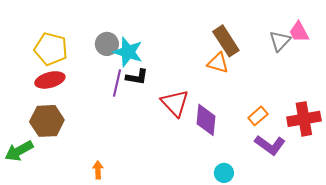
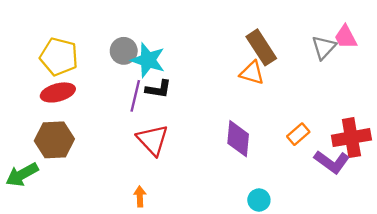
red triangle: (175, 103) -> (153, 140), moved
purple L-shape: (270, 145) -> (332, 162), moved
orange arrow: (98, 170) -> (140, 197), moved

